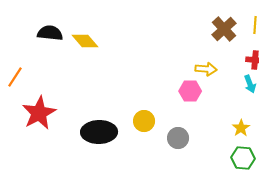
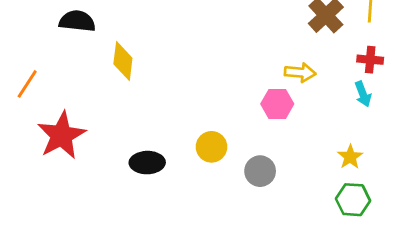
yellow diamond: (85, 41) -> (123, 61), moved, turned 48
black ellipse: (99, 132) -> (147, 163), size x0.7

